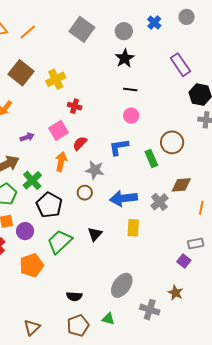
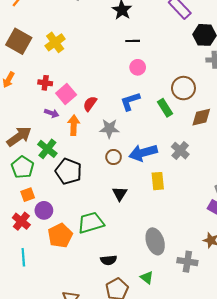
red cross: (75, 106) -> (45, 83), moved
purple arrow: (27, 137) -> (52, 113), moved, turned 48
brown diamond: (181, 185) -> (201, 117), moved
brown circle: (85, 193) -> (114, 157), moved
purple circle: (25, 231) -> (44, 210), moved
green trapezoid: (60, 242) -> (91, 223), moved, turned 36
gray ellipse: (122, 285) -> (155, 241), turned -45
green triangle: (108, 319) -> (147, 278), turned 32

